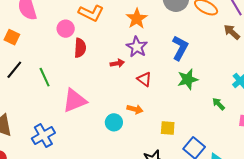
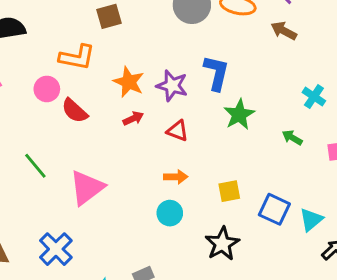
orange star: (137, 19) -> (129, 82), moved
purple star: (137, 47) -> (172, 86), moved
red semicircle: (80, 48) -> (75, 111), turned 144
cyan circle: (114, 122) -> (170, 213), moved

